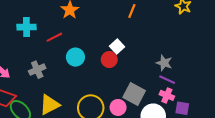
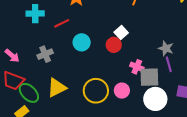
purple line: (167, 80) -> (169, 64), turned 49
gray square: (134, 94) -> (149, 77), moved, turned -30
pink cross: (167, 95) -> (137, 67), moved

